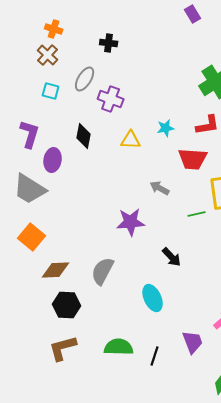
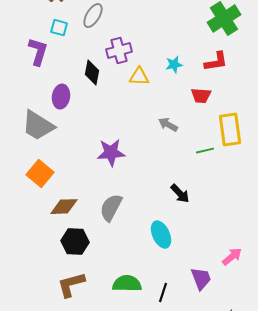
purple cross: (111, 99) -> (119, 51), moved, turned -35
purple L-shape: (30, 134) -> (38, 52), moved
red trapezoid: (193, 159) -> (201, 96), size x0.7
purple star: (131, 222) -> (111, 153), moved

